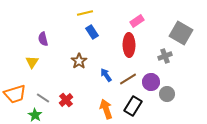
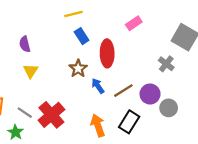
red ellipse: (129, 45) -> (107, 53), moved
gray cross: (165, 56) -> (166, 64), turned -32
brown star: (79, 61) -> (78, 68), moved
yellow triangle: (32, 62) -> (31, 71), moved
red cross: (66, 100) -> (51, 115), size x1.6

